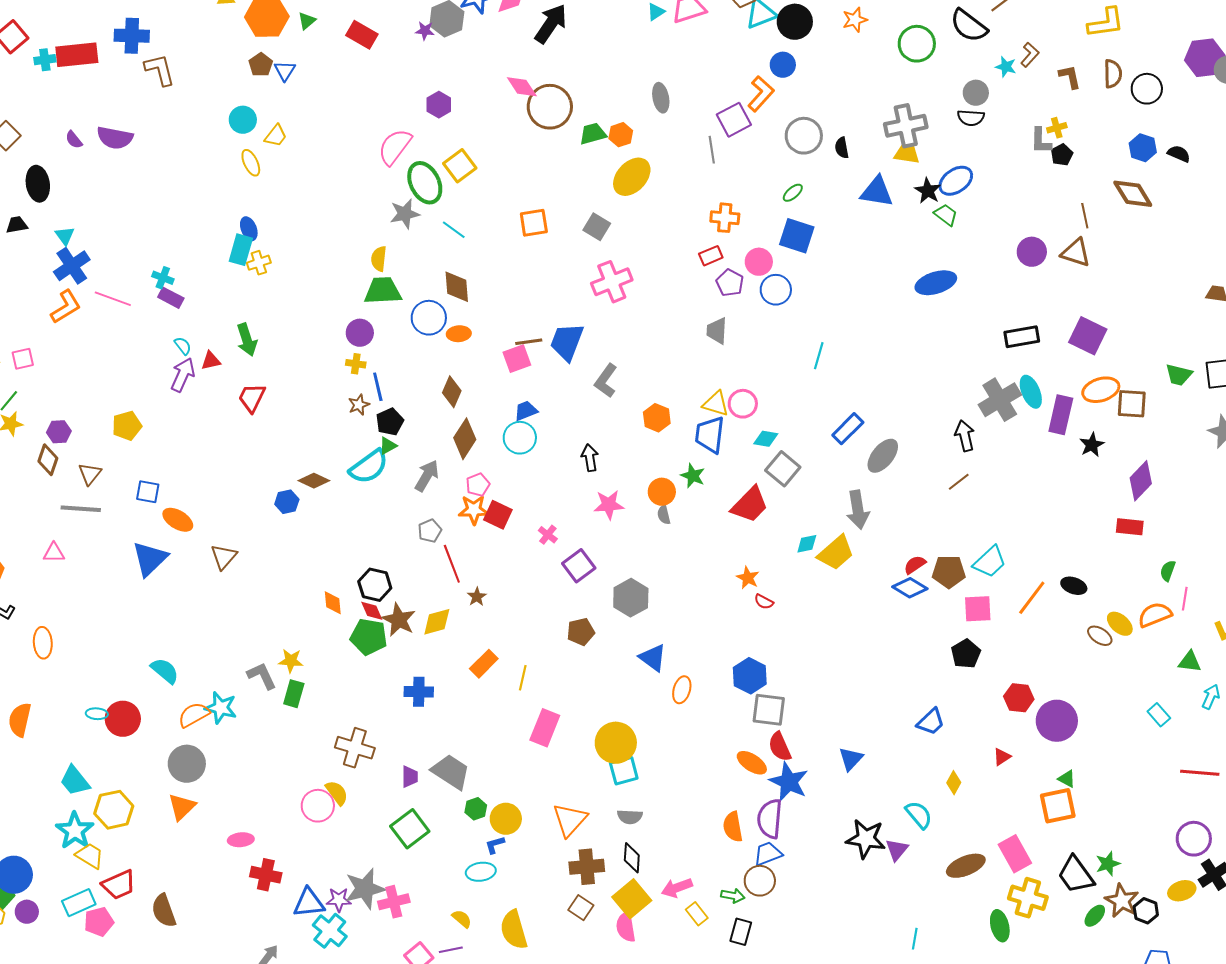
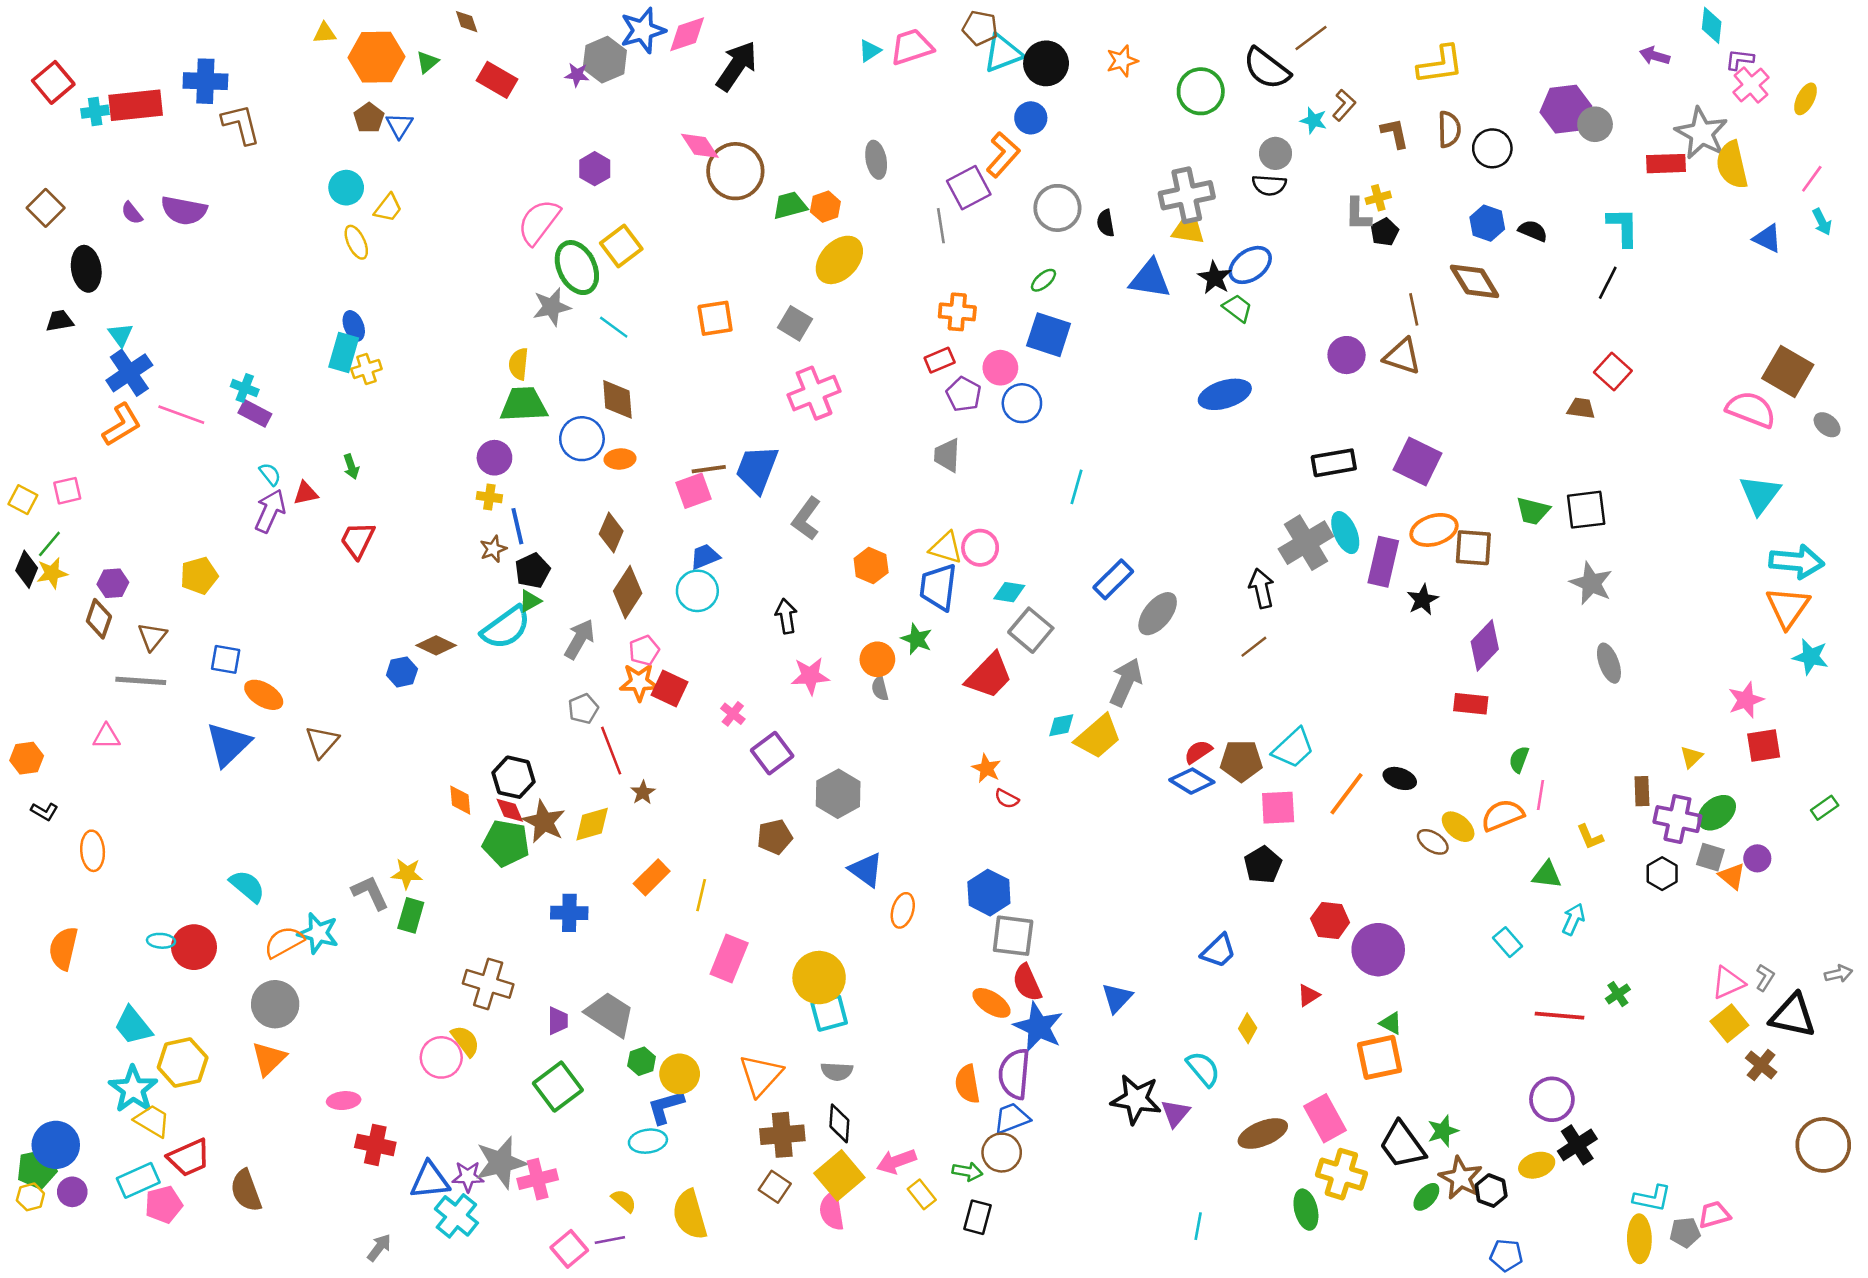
green arrow: (247, 340) -> (351, 467), size x0.6
gray arrow: (858, 510) -> (1126, 682), turned -147
blue L-shape: (495, 845) -> (666, 1107), size x1.5

